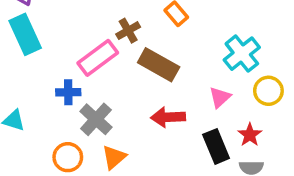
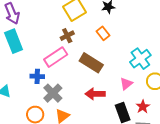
brown cross: (128, 31) -> (67, 36), moved

